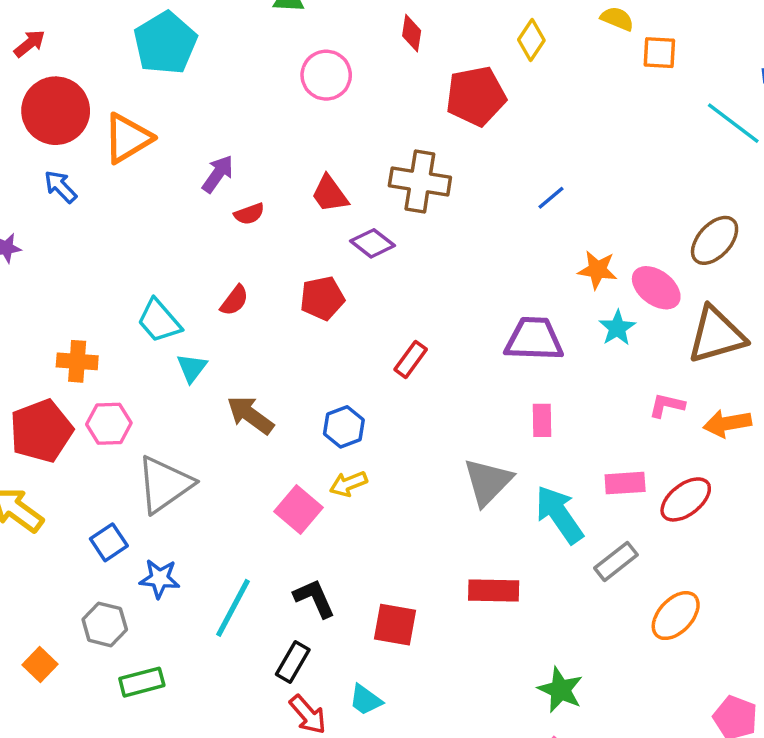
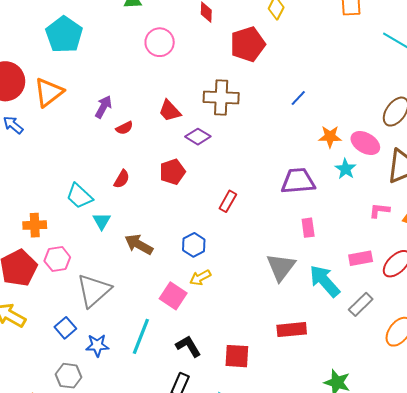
cyan line: (233, 608) -> (141, 336), moved

